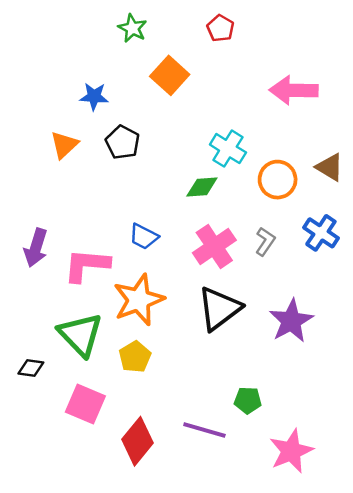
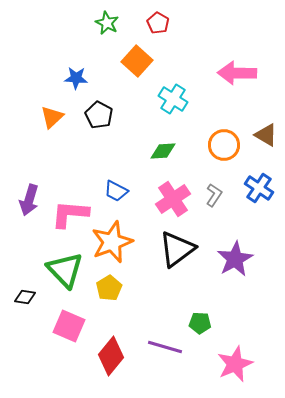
red pentagon: (221, 28) -> (158, 23), moved
cyan cross: (228, 149) -> (173, 99), moved

